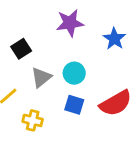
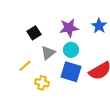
purple star: (70, 23) -> (69, 28), moved
blue square: (74, 105) -> (71, 72), size x1.5

